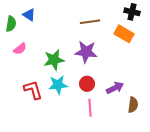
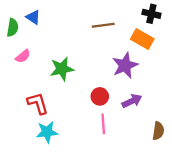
purple star: (86, 52) -> (125, 65), moved, turned -30
cyan star: (58, 85) -> (47, 132), moved
brown semicircle: (133, 105) -> (158, 131), moved

